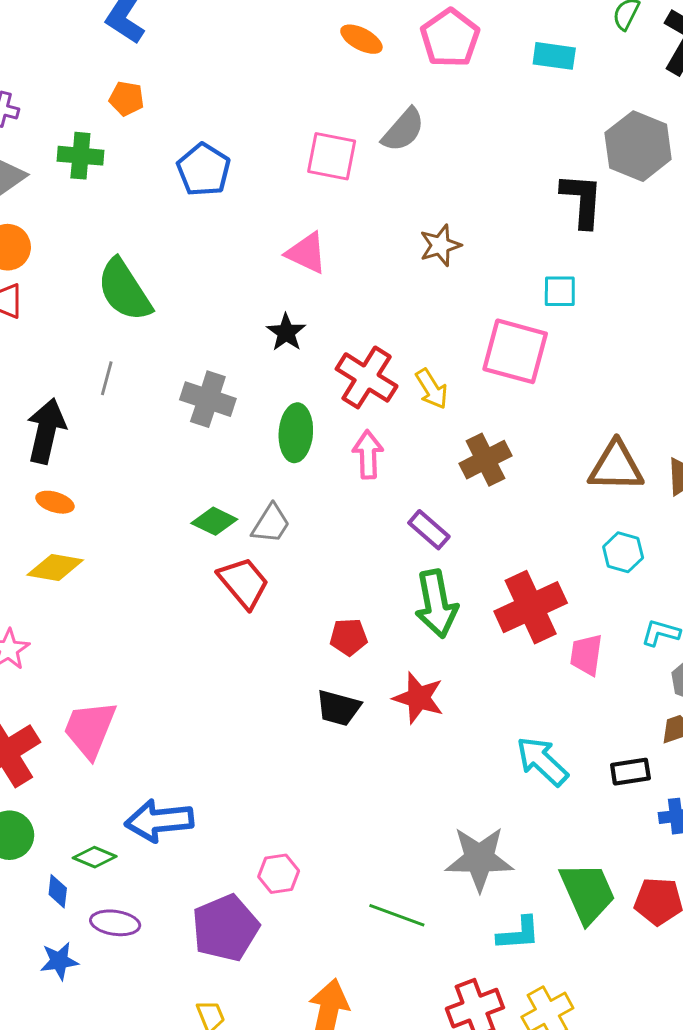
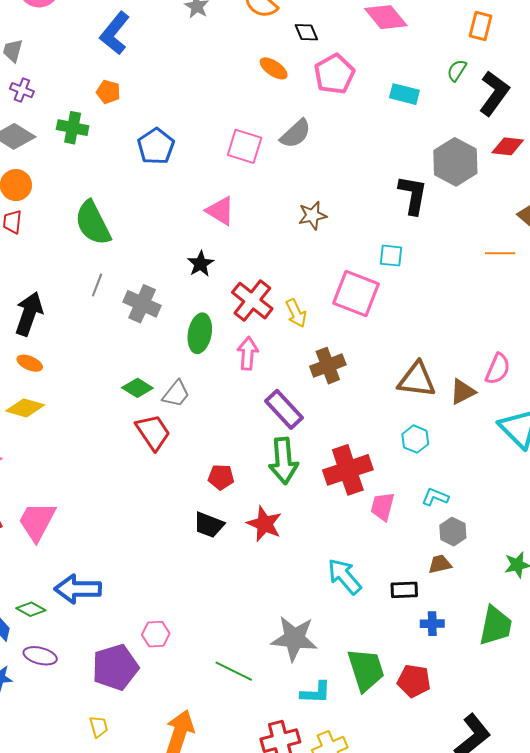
gray line: (107, 378) -> (97, 285), moved
purple rectangle: (429, 530) -> (284, 409), size x1.4

